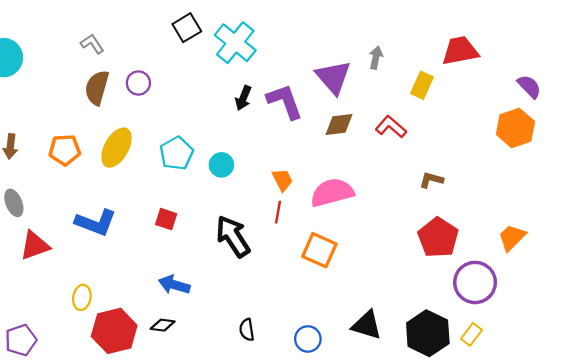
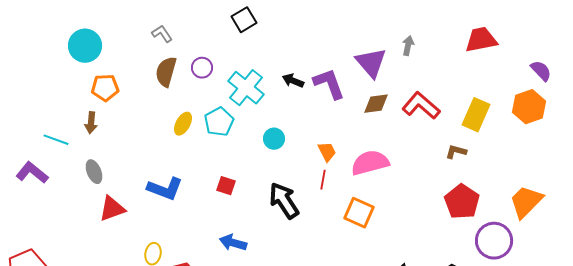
cyan cross: (235, 43) -> (246, 88), moved
yellow rectangle: (422, 85) -> (476, 115), moved, size x1.4
black arrow: (243, 98) -> (293, 81), turned 90
red L-shape: (391, 127) -> (421, 106), size x1.4
yellow ellipse: (116, 148) -> (183, 124), size x0.7
orange pentagon: (65, 150) -> (105, 88), moved
cyan pentagon: (176, 153) -> (219, 122), moved
orange trapezoid: (512, 237) -> (526, 202), size x1.4

